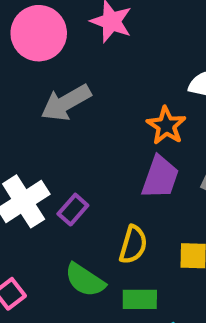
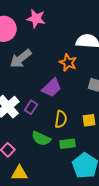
purple trapezoid: (160, 177) -> (52, 88), moved, turned 35

